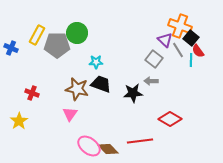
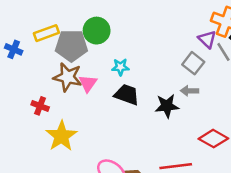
yellow rectangle: (37, 35) -> (46, 33), turned 42
brown star: (77, 89) -> (68, 77), moved
pink triangle: (70, 114) -> (88, 83), moved
yellow star: (19, 121) -> (61, 136), moved, size x1.4

